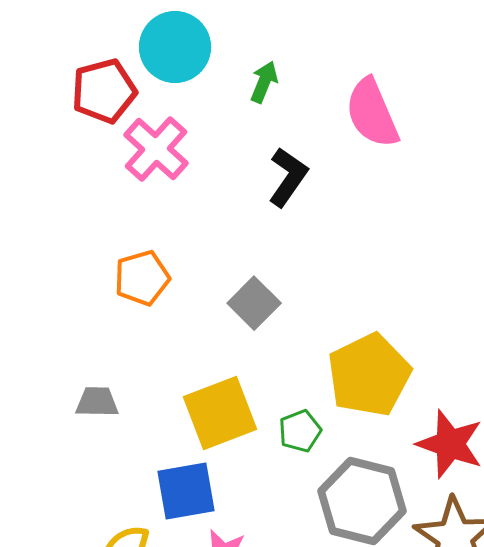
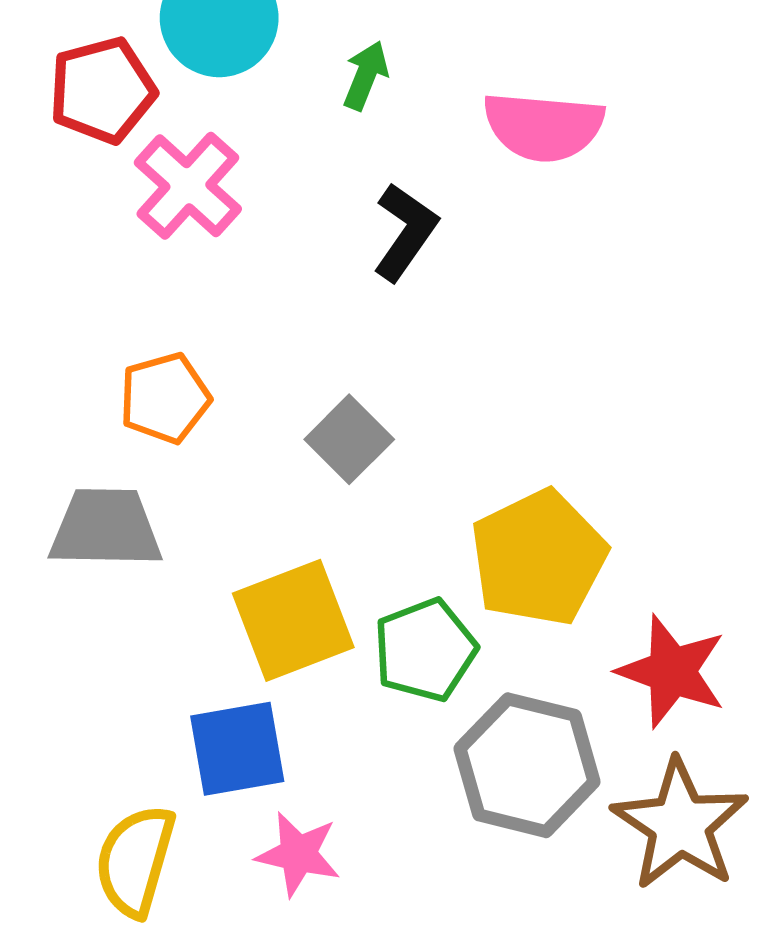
pink semicircle: (372, 113) -> (543, 126), turned -62
gray trapezoid: (97, 402) -> (106, 528), moved, size x1.6
green pentagon: (300, 431) -> (425, 650), size x1.5

